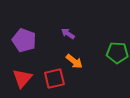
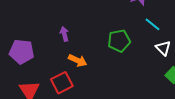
purple arrow: (68, 34) -> (64, 34), turned 56

